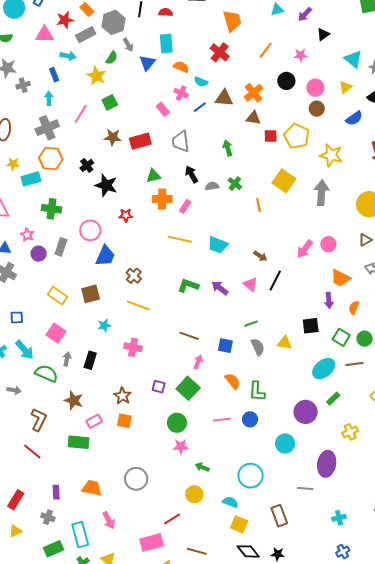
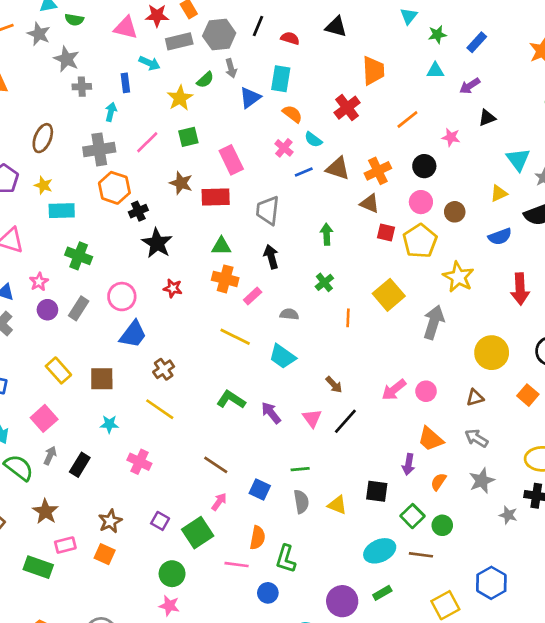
pink circle: (315, 88) -> (421, 202), moved
pink rectangle: (163, 109) -> (231, 160), moved, size x1.5
orange hexagon: (51, 159) -> (114, 188), moved
gray semicircle: (212, 186) -> (289, 314), moved
orange semicircle: (233, 381) -> (258, 538), turned 36
pink line: (222, 420) -> (237, 565), moved

